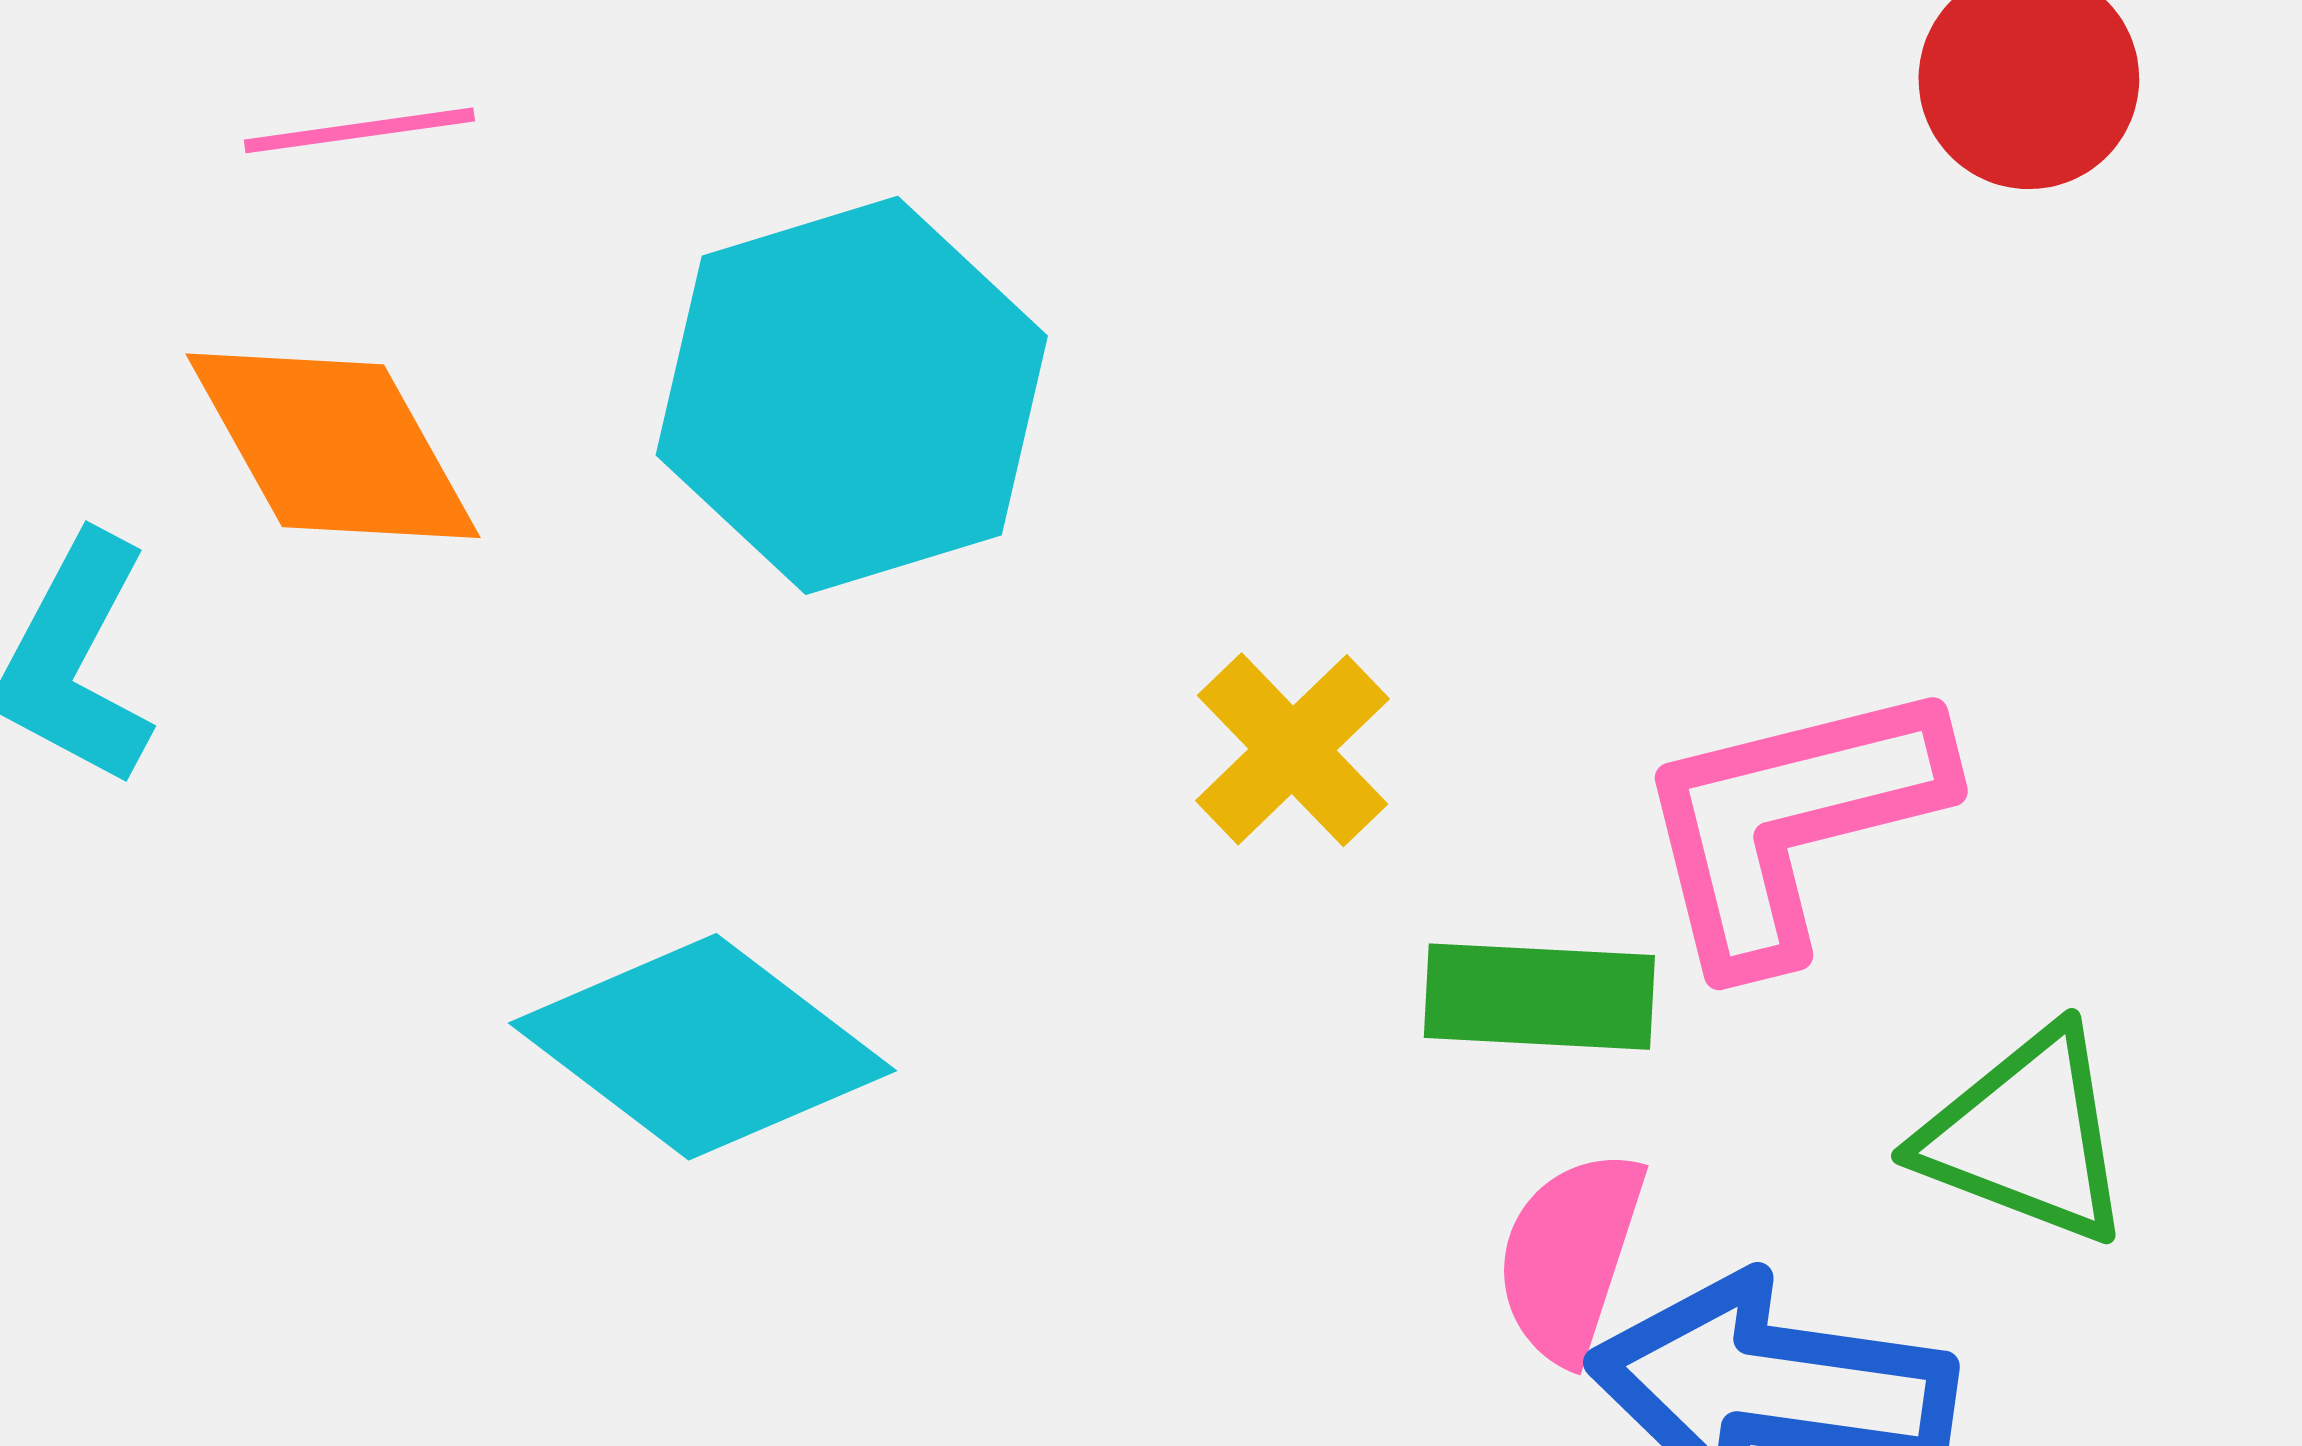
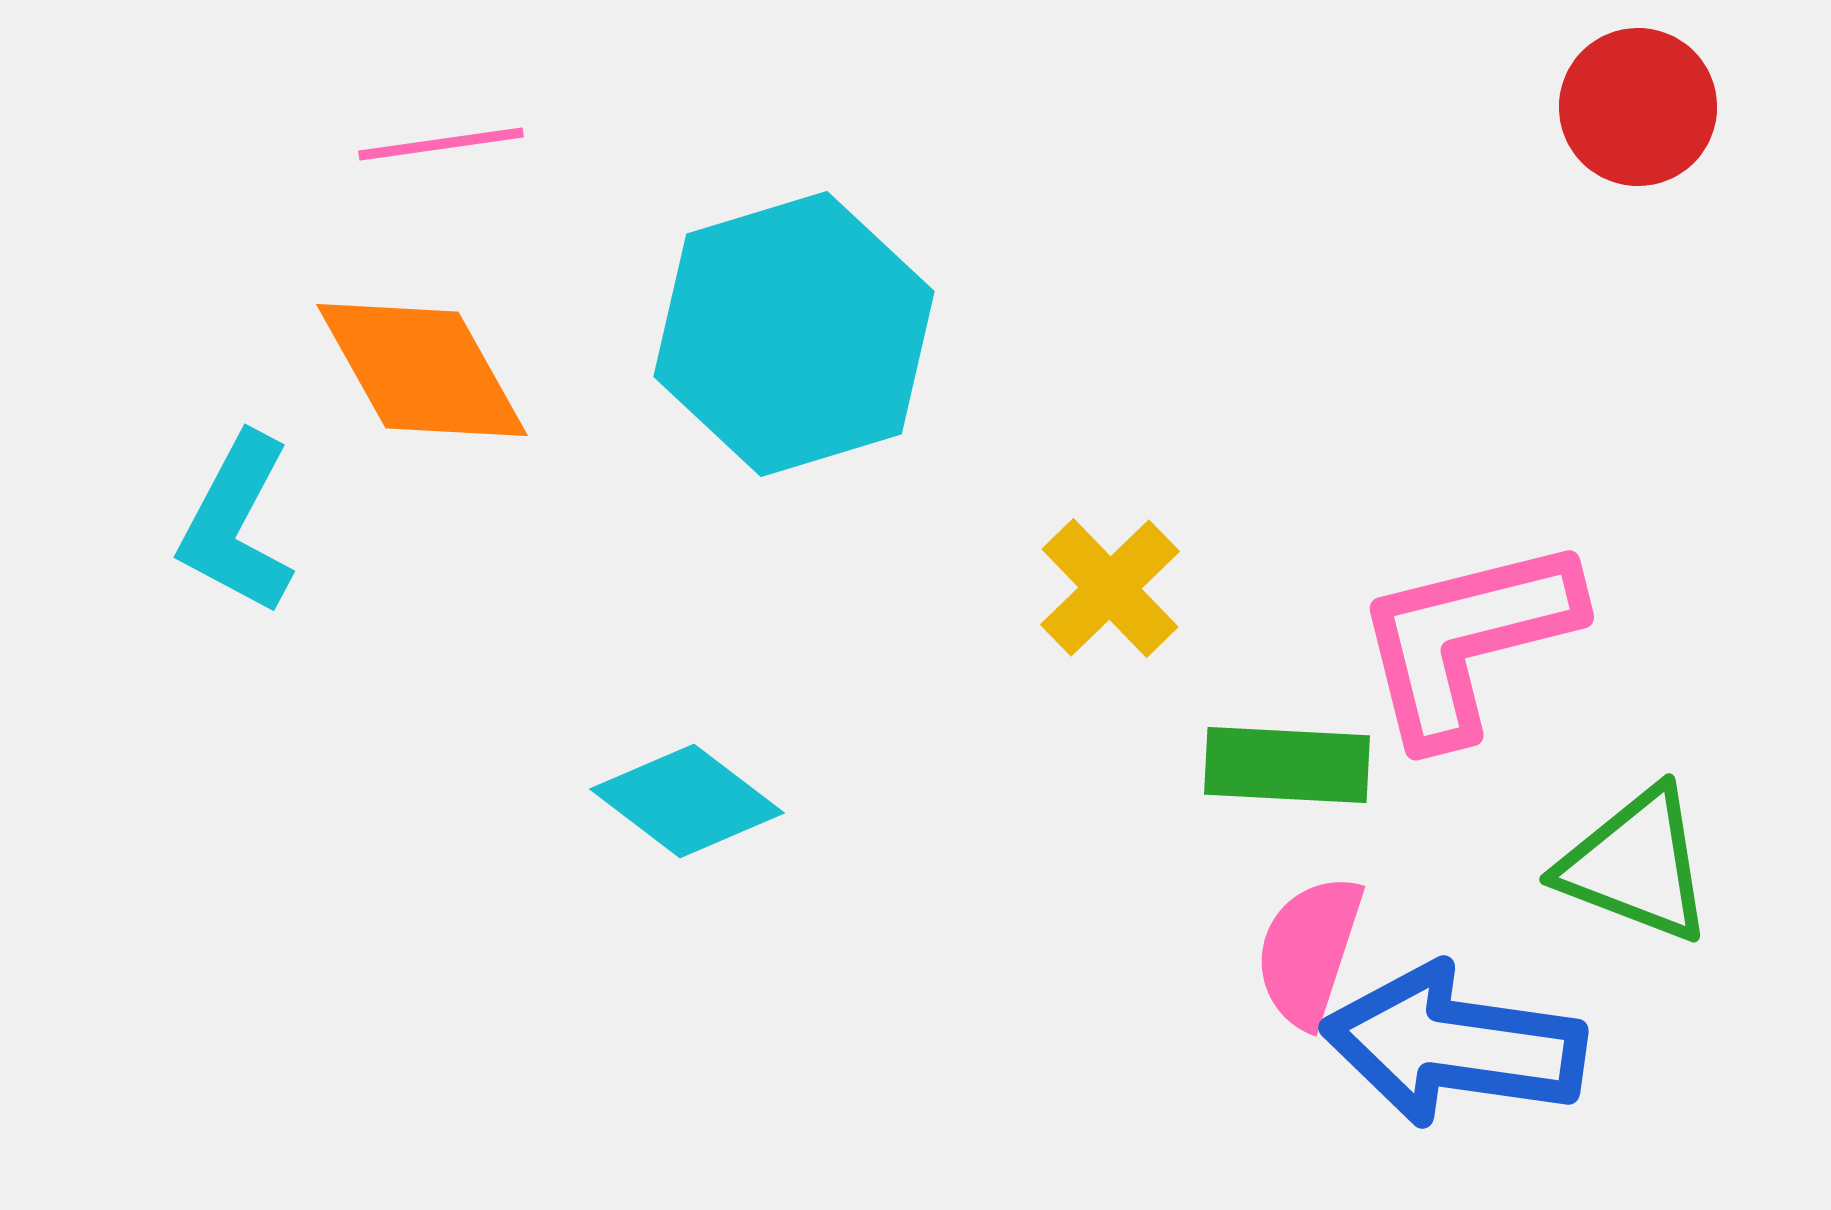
cyan diamond: (703, 1047) -> (687, 801), size x0.7

